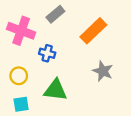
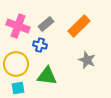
gray rectangle: (55, 14) -> (46, 24), moved
yellow circle: (19, 76) -> (16, 64), size x1.6

